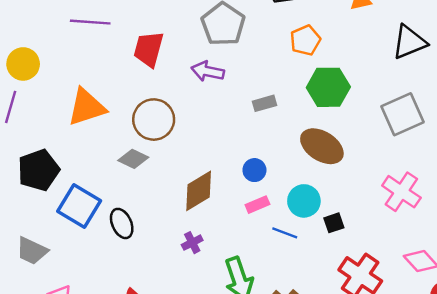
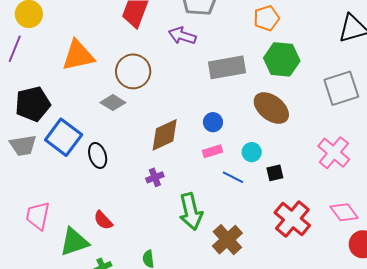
gray rectangle: (265, 103) -> (227, 67), size x1.8
cyan circle: (304, 201) -> (252, 152), size x0.7
gray trapezoid: (32, 251) -> (23, 145), moved, turned -40

